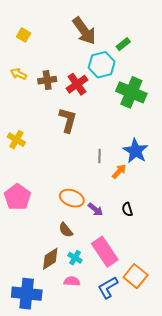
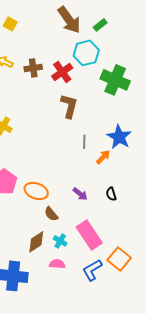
green rectangle: (123, 44) -> (100, 25), moved
brown L-shape: (68, 120) -> (69, 106), moved
orange ellipse: (72, 198) -> (36, 191), moved

